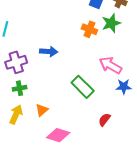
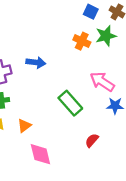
pink diamond: (58, 135) -> (40, 154), turned 55

